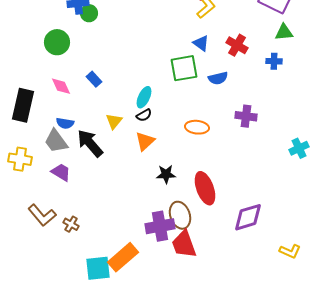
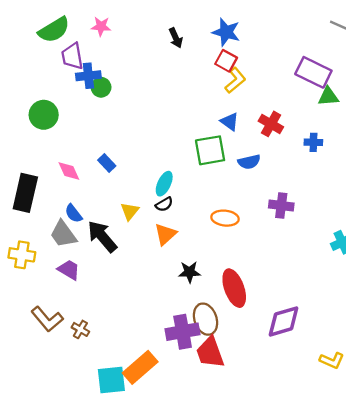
green triangle: (284, 32) -> (328, 96), moved
green circle: (57, 42) -> (44, 115), moved
blue semicircle: (65, 123) -> (73, 214), turned 42

